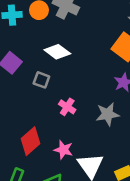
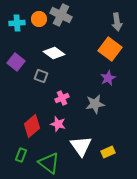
pink cross: (67, 107) -> (62, 98), turned 32
pink star: (63, 150) -> (58, 124), moved

